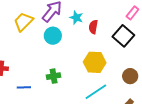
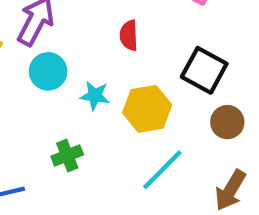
cyan star: (76, 18) -> (95, 96), moved
black square: (123, 36) -> (204, 70), moved

